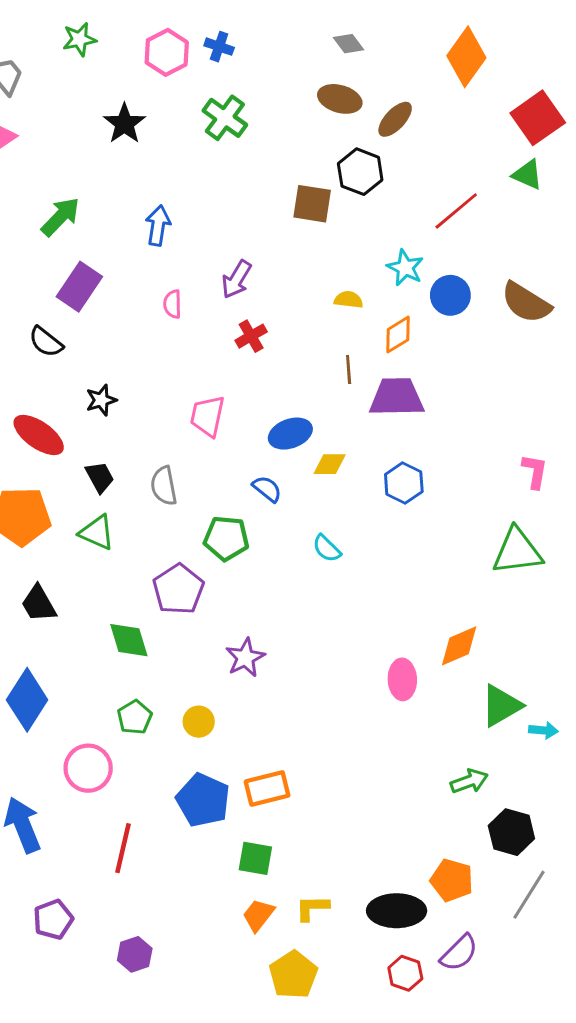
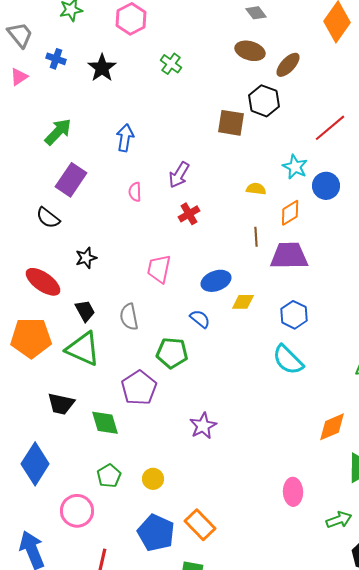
blue cross: (219, 47) -> (56, 59), moved
green cross: (225, 118) -> (171, 64), size x0.7
green triangle: (97, 532) -> (83, 349), size x1.4
cyan semicircle: (327, 548) -> (288, 360), moved, size x1.6
black trapezoid: (39, 604) -> (61, 404), moved, turned -48
purple star: (245, 658) -> (203, 426), moved
pink ellipse: (402, 679) -> (293, 492), moved
orange rectangle: (267, 789) -> (200, 525), turned 60

